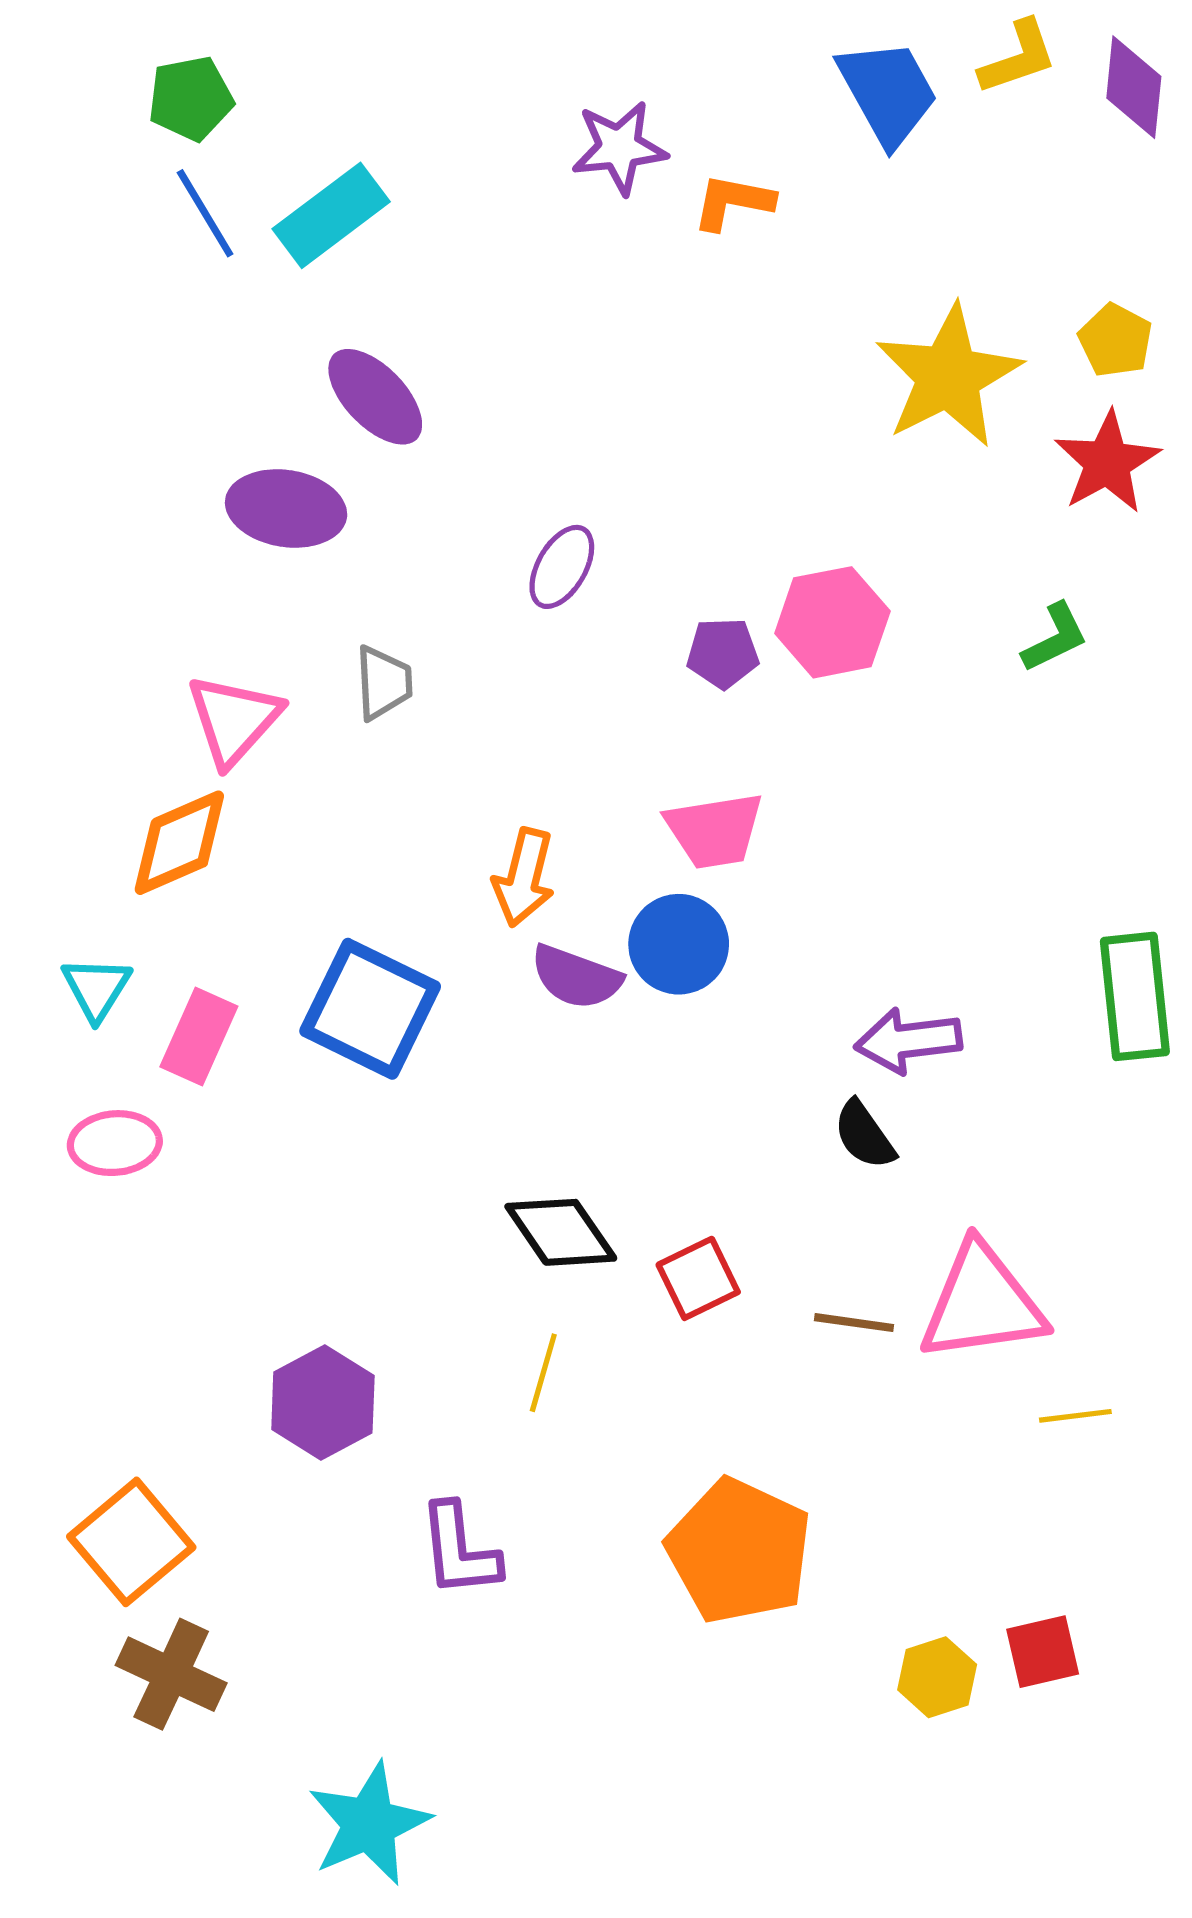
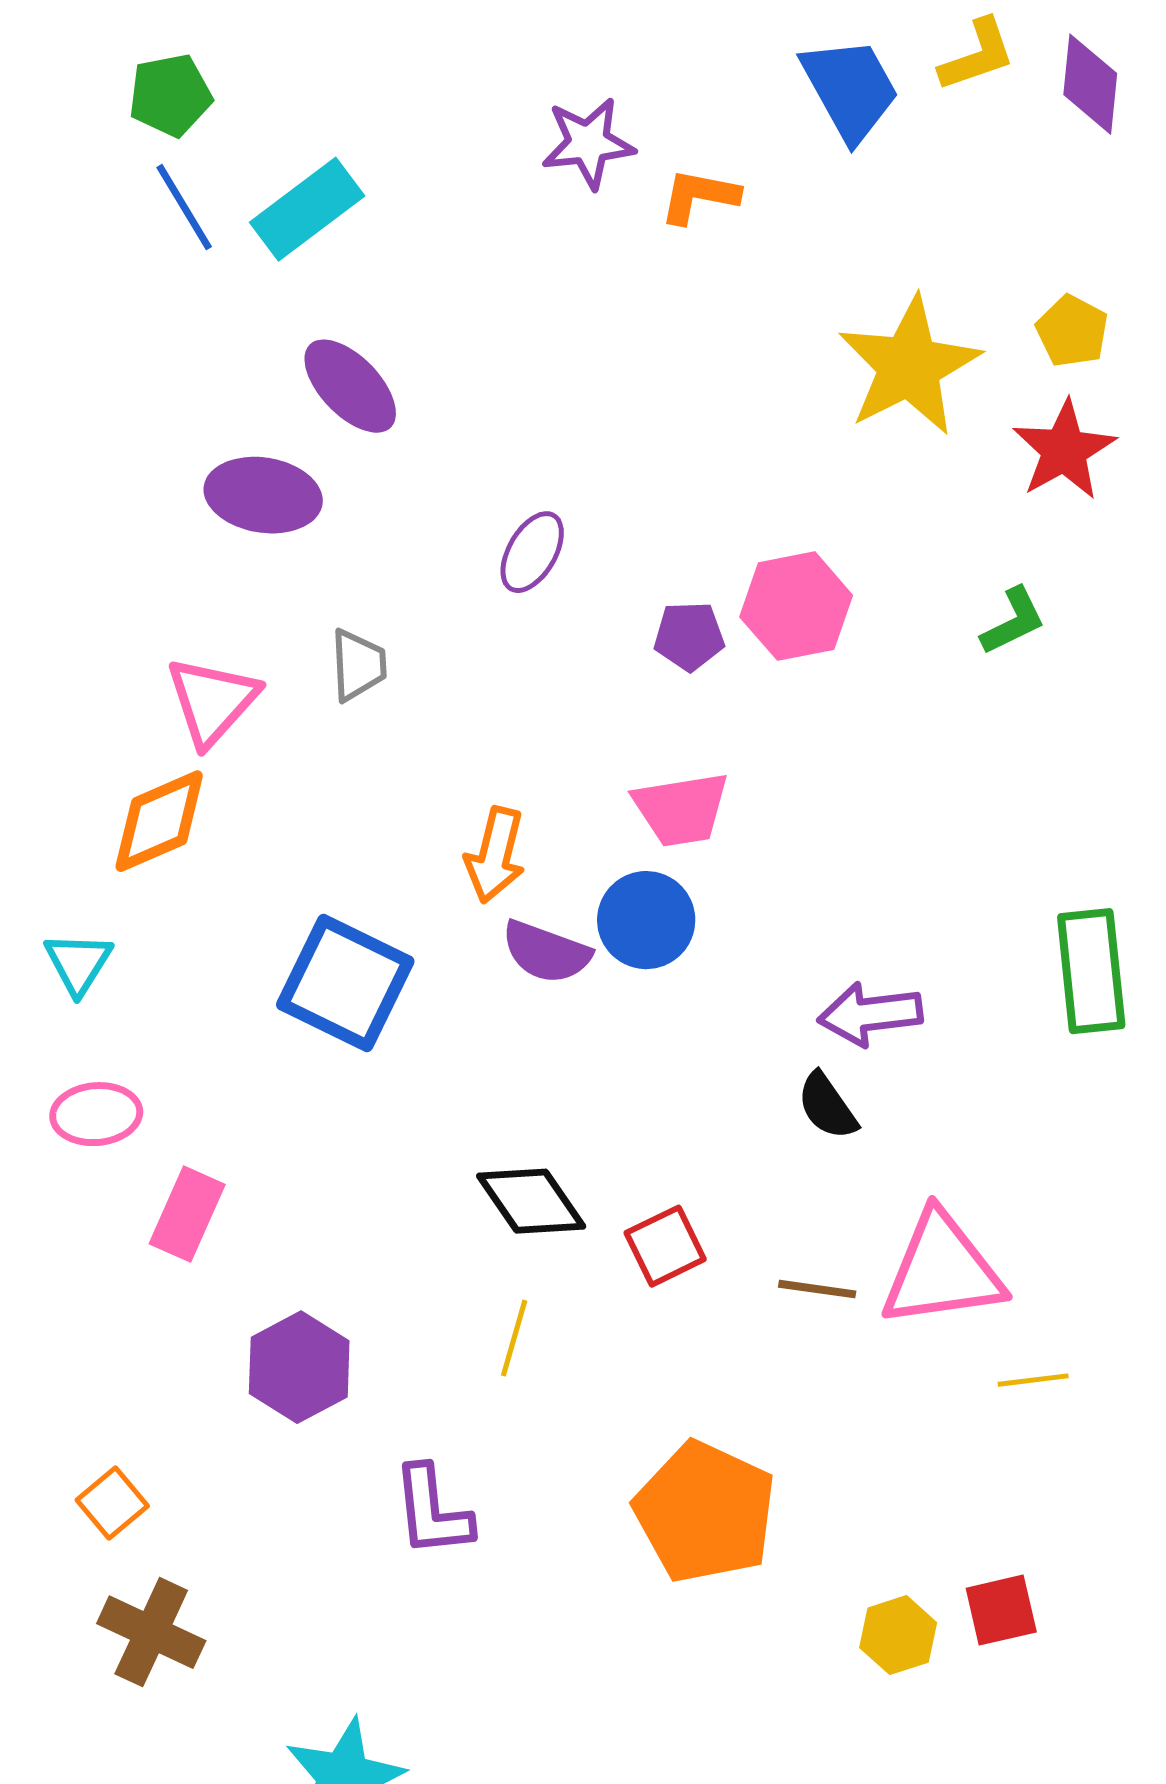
pink rectangle: (199, 1036) -> (187, 1214), moved
orange square: (131, 1542) -> (112, 1503), size x0.6

